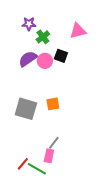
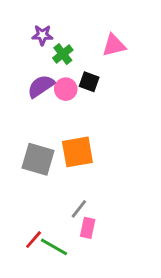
orange square: (53, 104) -> (77, 152), size x1.6
pink rectangle: (49, 156) -> (88, 228), moved

